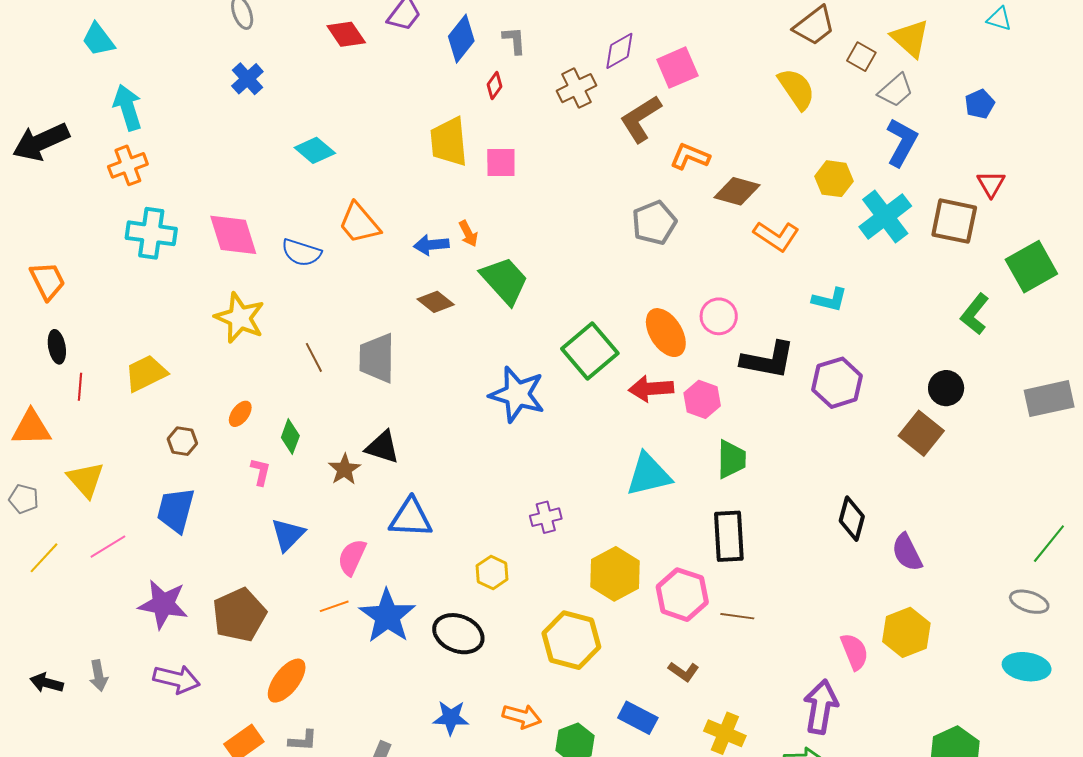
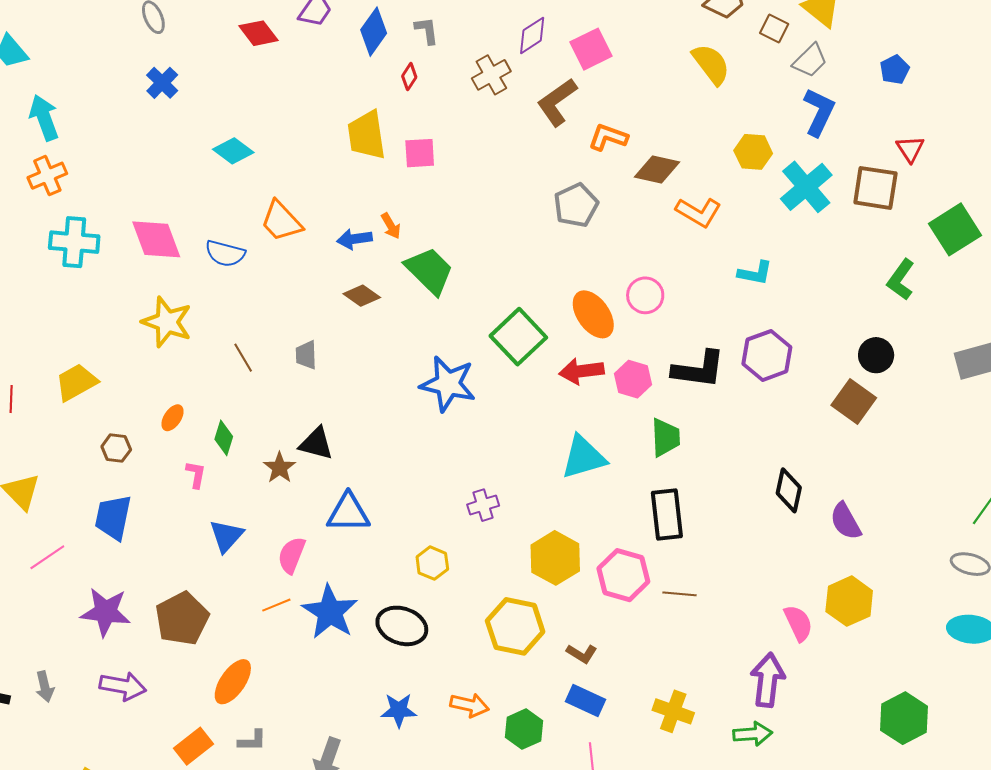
gray trapezoid: (377, 358) -> (306, 355), size x0.6
black L-shape: (768, 360) -> (699, 369), moved
brown L-shape: (684, 672) -> (582, 654), moved

